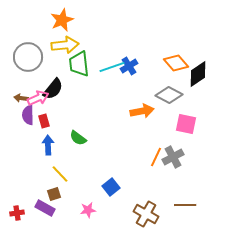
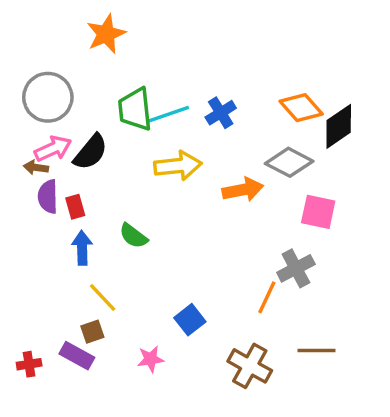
yellow arrow: (65, 45) -> (178, 166), moved
cyan line: (112, 67) -> (168, 114), moved
pink arrow: (38, 98) -> (53, 149), moved
orange line: (156, 157) -> (267, 297), moved

